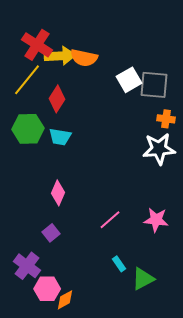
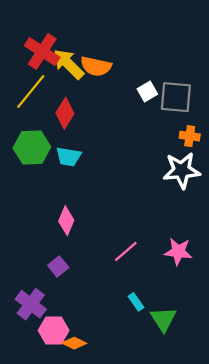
yellow arrow: (60, 56) -> (68, 64), turned -132
white square: (129, 80) -> (147, 91), size x0.7
green triangle: (143, 279) -> (163, 319), turned -35
orange diamond: (65, 300) -> (74, 343), turned 55

